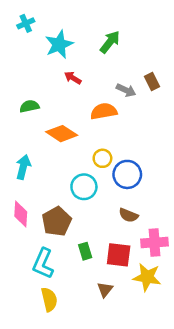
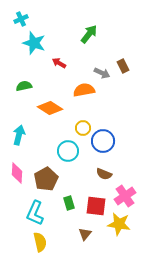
cyan star: (59, 44) -> (34, 43), moved, turned -30
pink cross: (154, 242) -> (125, 196), turned -30

